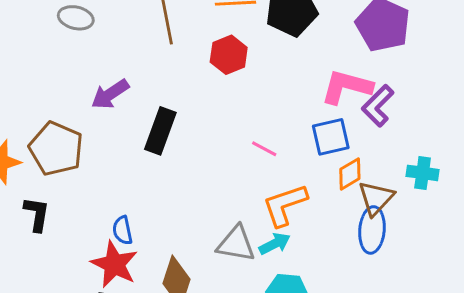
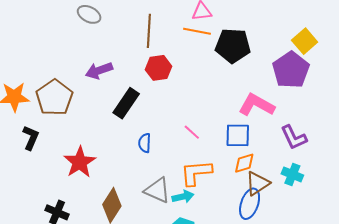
red hexagon: (229, 55) -> (158, 68), moved
purple L-shape: (378, 106) -> (294, 137), moved, turned -84
blue semicircle: (122, 230) -> (145, 143), moved
red star: (114, 264) -> (80, 162), moved

